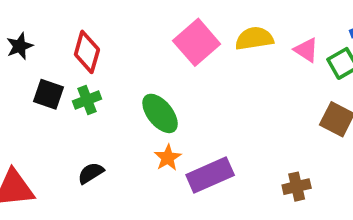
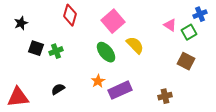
yellow semicircle: (254, 38) -> (135, 45), moved, turned 54
red diamond: (87, 52) -> (70, 15), moved
green ellipse: (160, 113) -> (106, 52), moved

